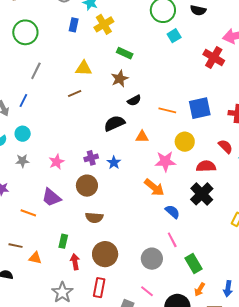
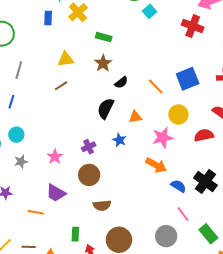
orange line: (167, 110) -> (156, 87), turned 42
black semicircle: (114, 123) -> (106, 108), turned -30
blue star: (114, 163) -> (119, 140), moved
black cross: (202, 194) -> (205, 182), moved

